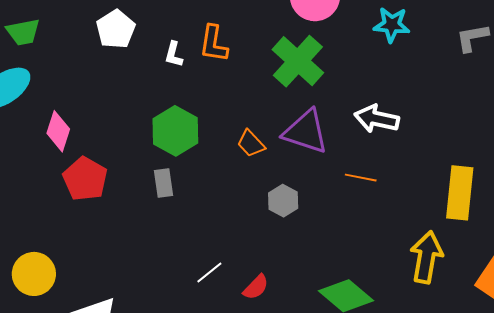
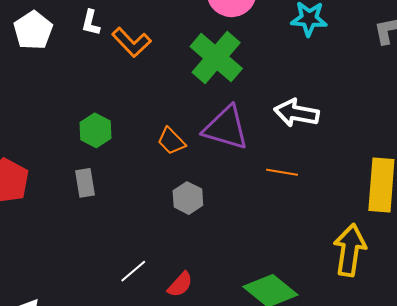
orange L-shape: (214, 44) -> (131, 42), turned -51
white L-shape: (174, 54) -> (91, 23), moved
green hexagon: (175, 131) -> (96, 130), size x0.7
gray hexagon: (283, 201) -> (188, 198), moved

